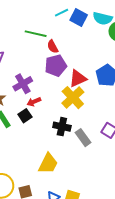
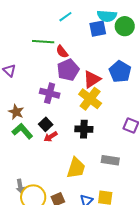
blue square: (79, 18) -> (98, 29), moved, turned -30
purple cross: (23, 84) -> (50, 93), moved, turned -36
red arrow: (34, 102) -> (51, 137), moved
gray rectangle: (83, 138) -> (110, 160), moved, turned -36

